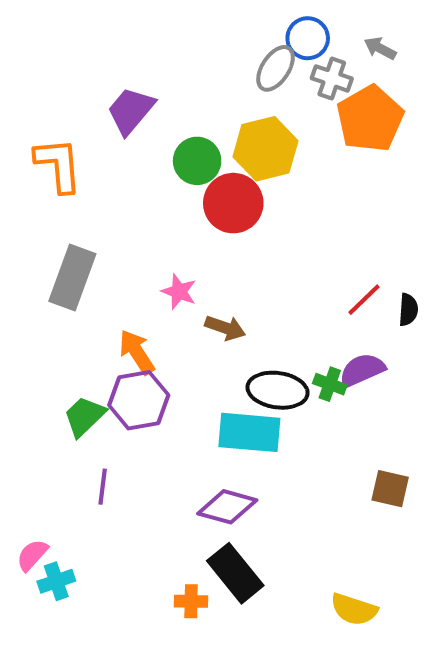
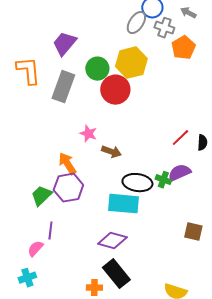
orange pentagon: (370, 119) -> (183, 48), size x0.7
gray rectangle: (72, 278) -> (63, 87), moved
pink semicircle: (32, 555) -> (35, 249), moved

